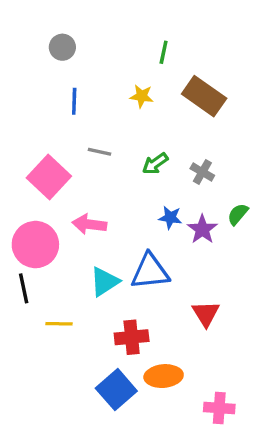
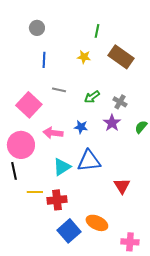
blue star: (170, 218) -> (81, 127), moved
purple star: (202, 229) -> (112, 123), moved
red cross: (132, 337) -> (57, 200), moved
orange ellipse: (164, 376) -> (97, 223), turned 30

